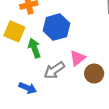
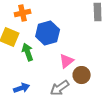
gray arrow: (54, 70) -> (60, 88), moved
blue arrow: (28, 88) -> (22, 88), turned -42

